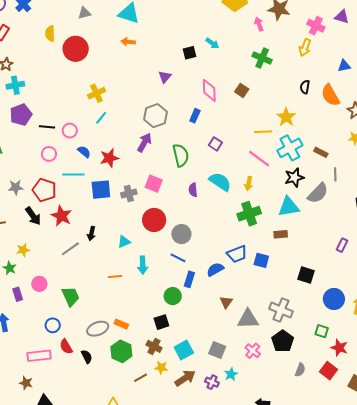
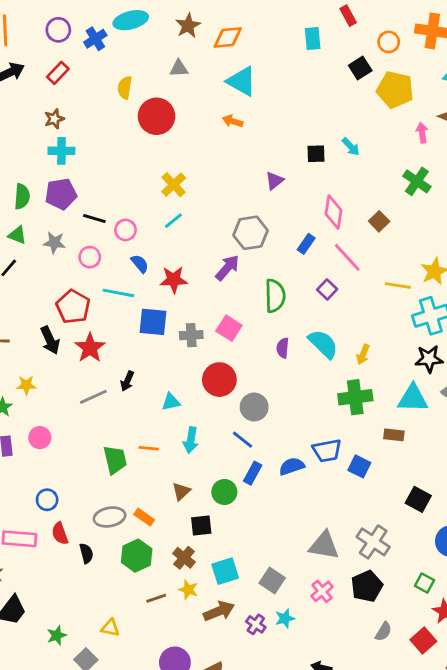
yellow cross: (96, 93) -> (174, 185), turned -30
pink line: (259, 159) -> (347, 257), moved
gray star: (16, 187) -> (54, 243), moved
green trapezoid: (71, 296) -> (115, 460), moved
brown triangle: (226, 302) -> (181, 491), moved

